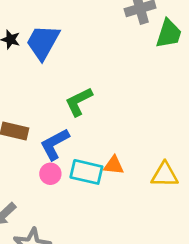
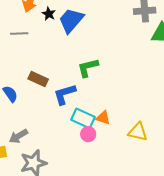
pink circle: (50, 174) -> (88, 134), moved

